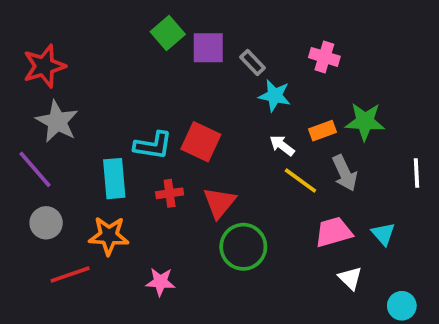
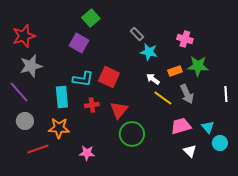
purple square: (208, 48) -> (79, 43), moved, turned 30
pink cross: (324, 57) -> (185, 39), moved
gray star: (57, 121) -> (31, 66), turned 30
cyan circle: (402, 306) -> (220, 143), moved

